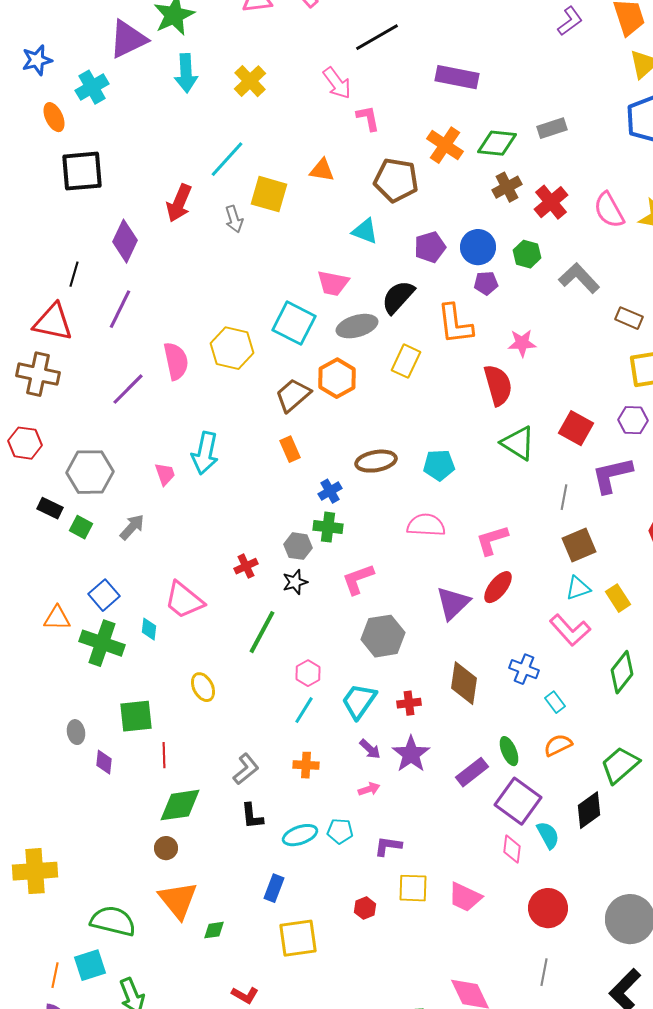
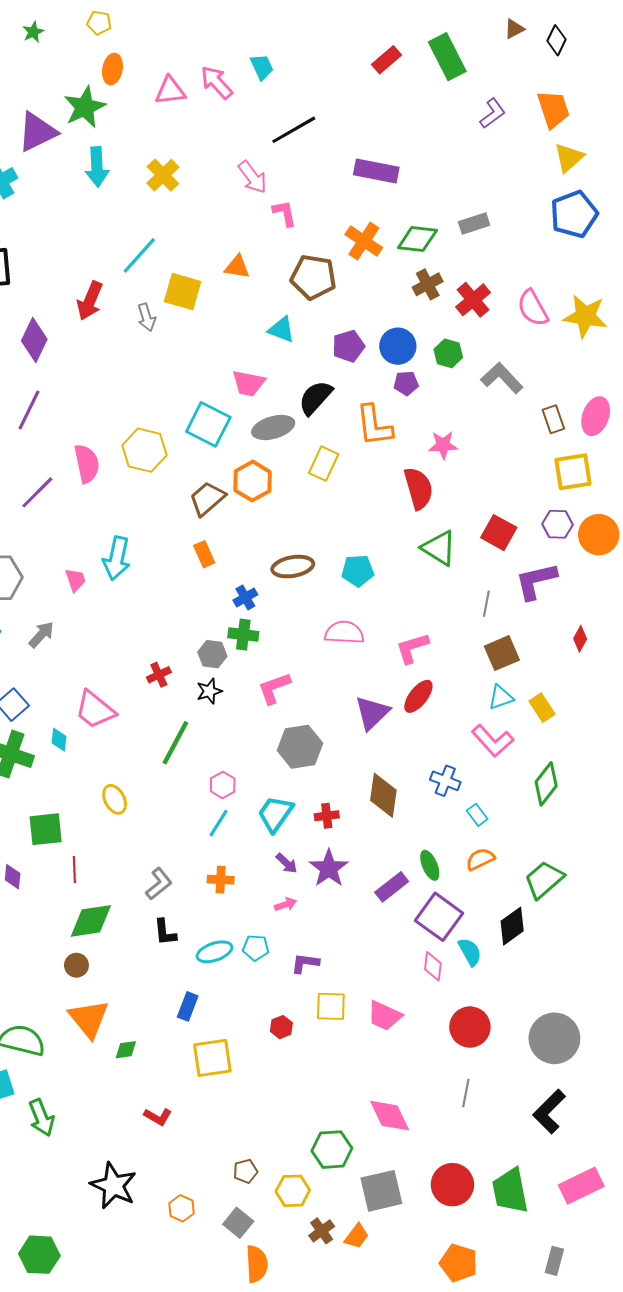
brown rectangle: (629, 318) -> (553, 419), turned 48

